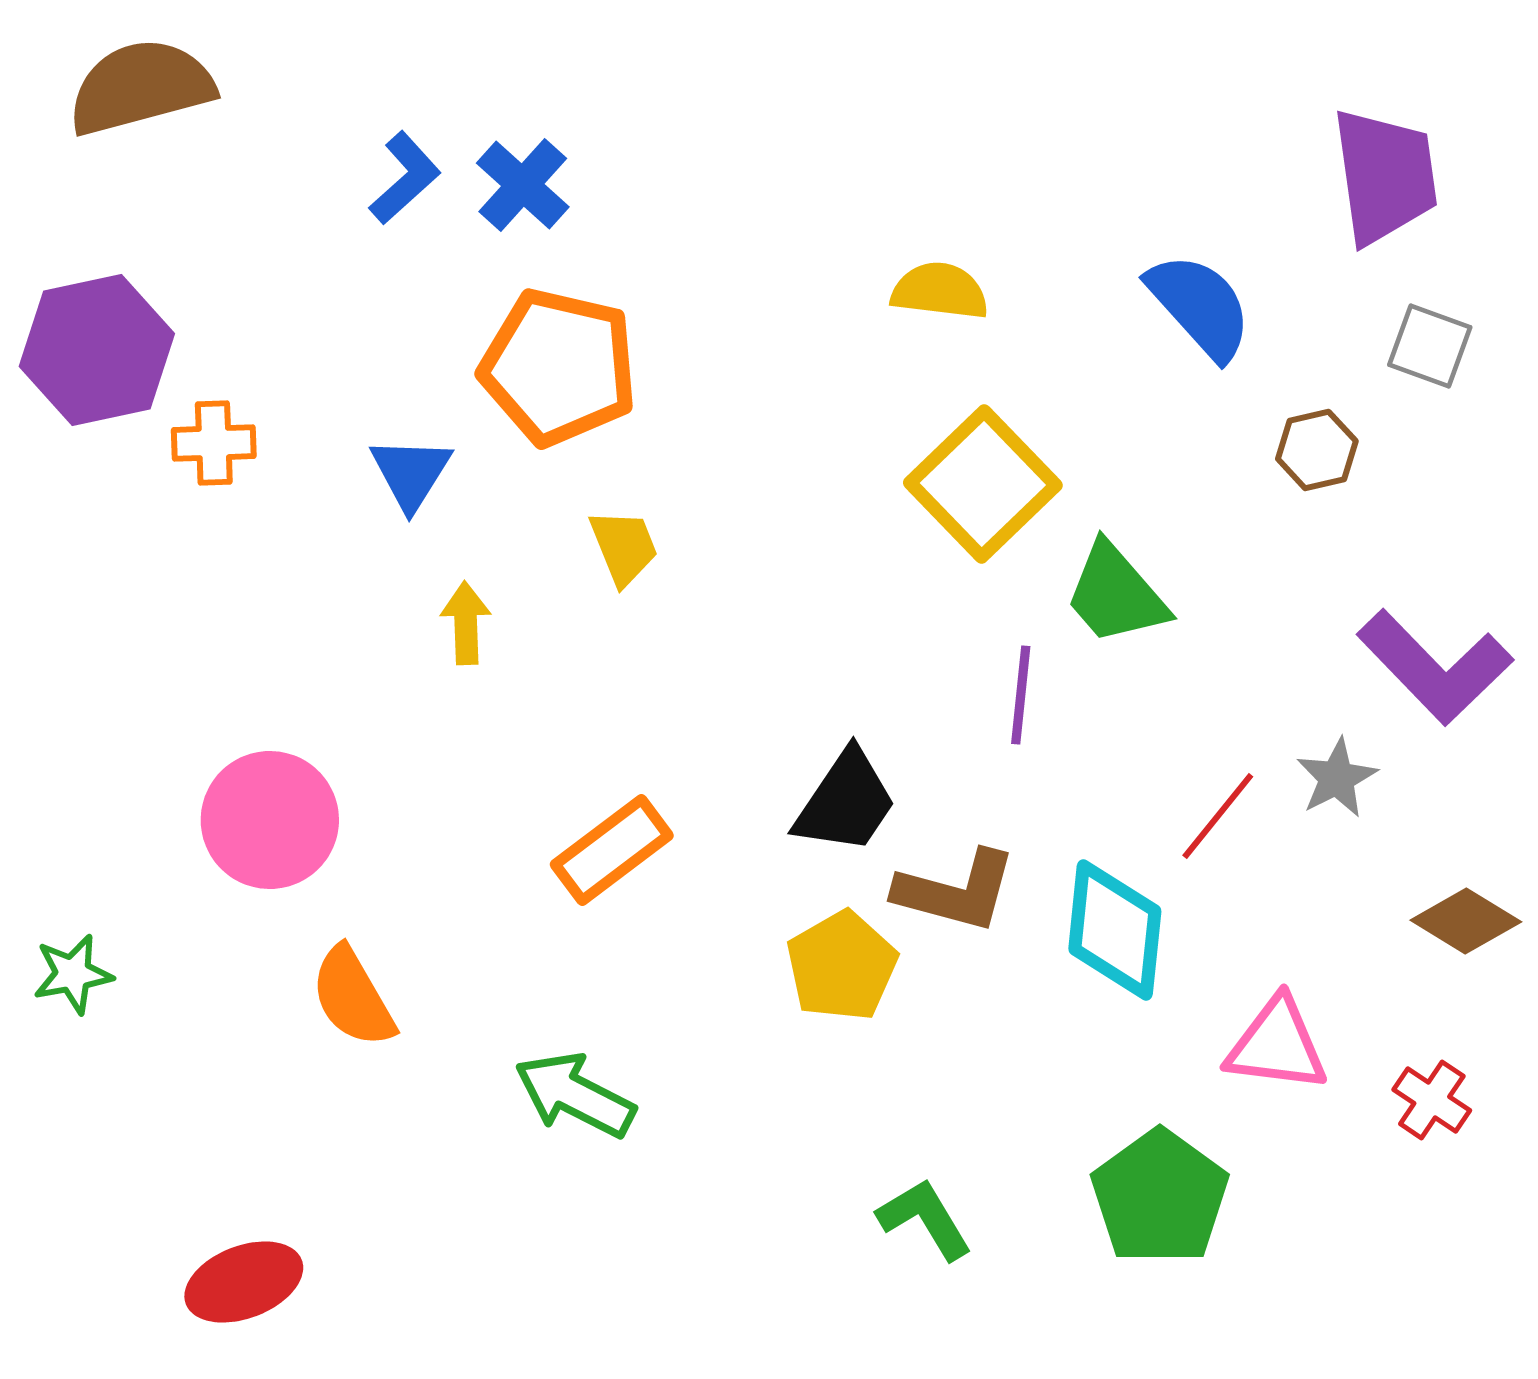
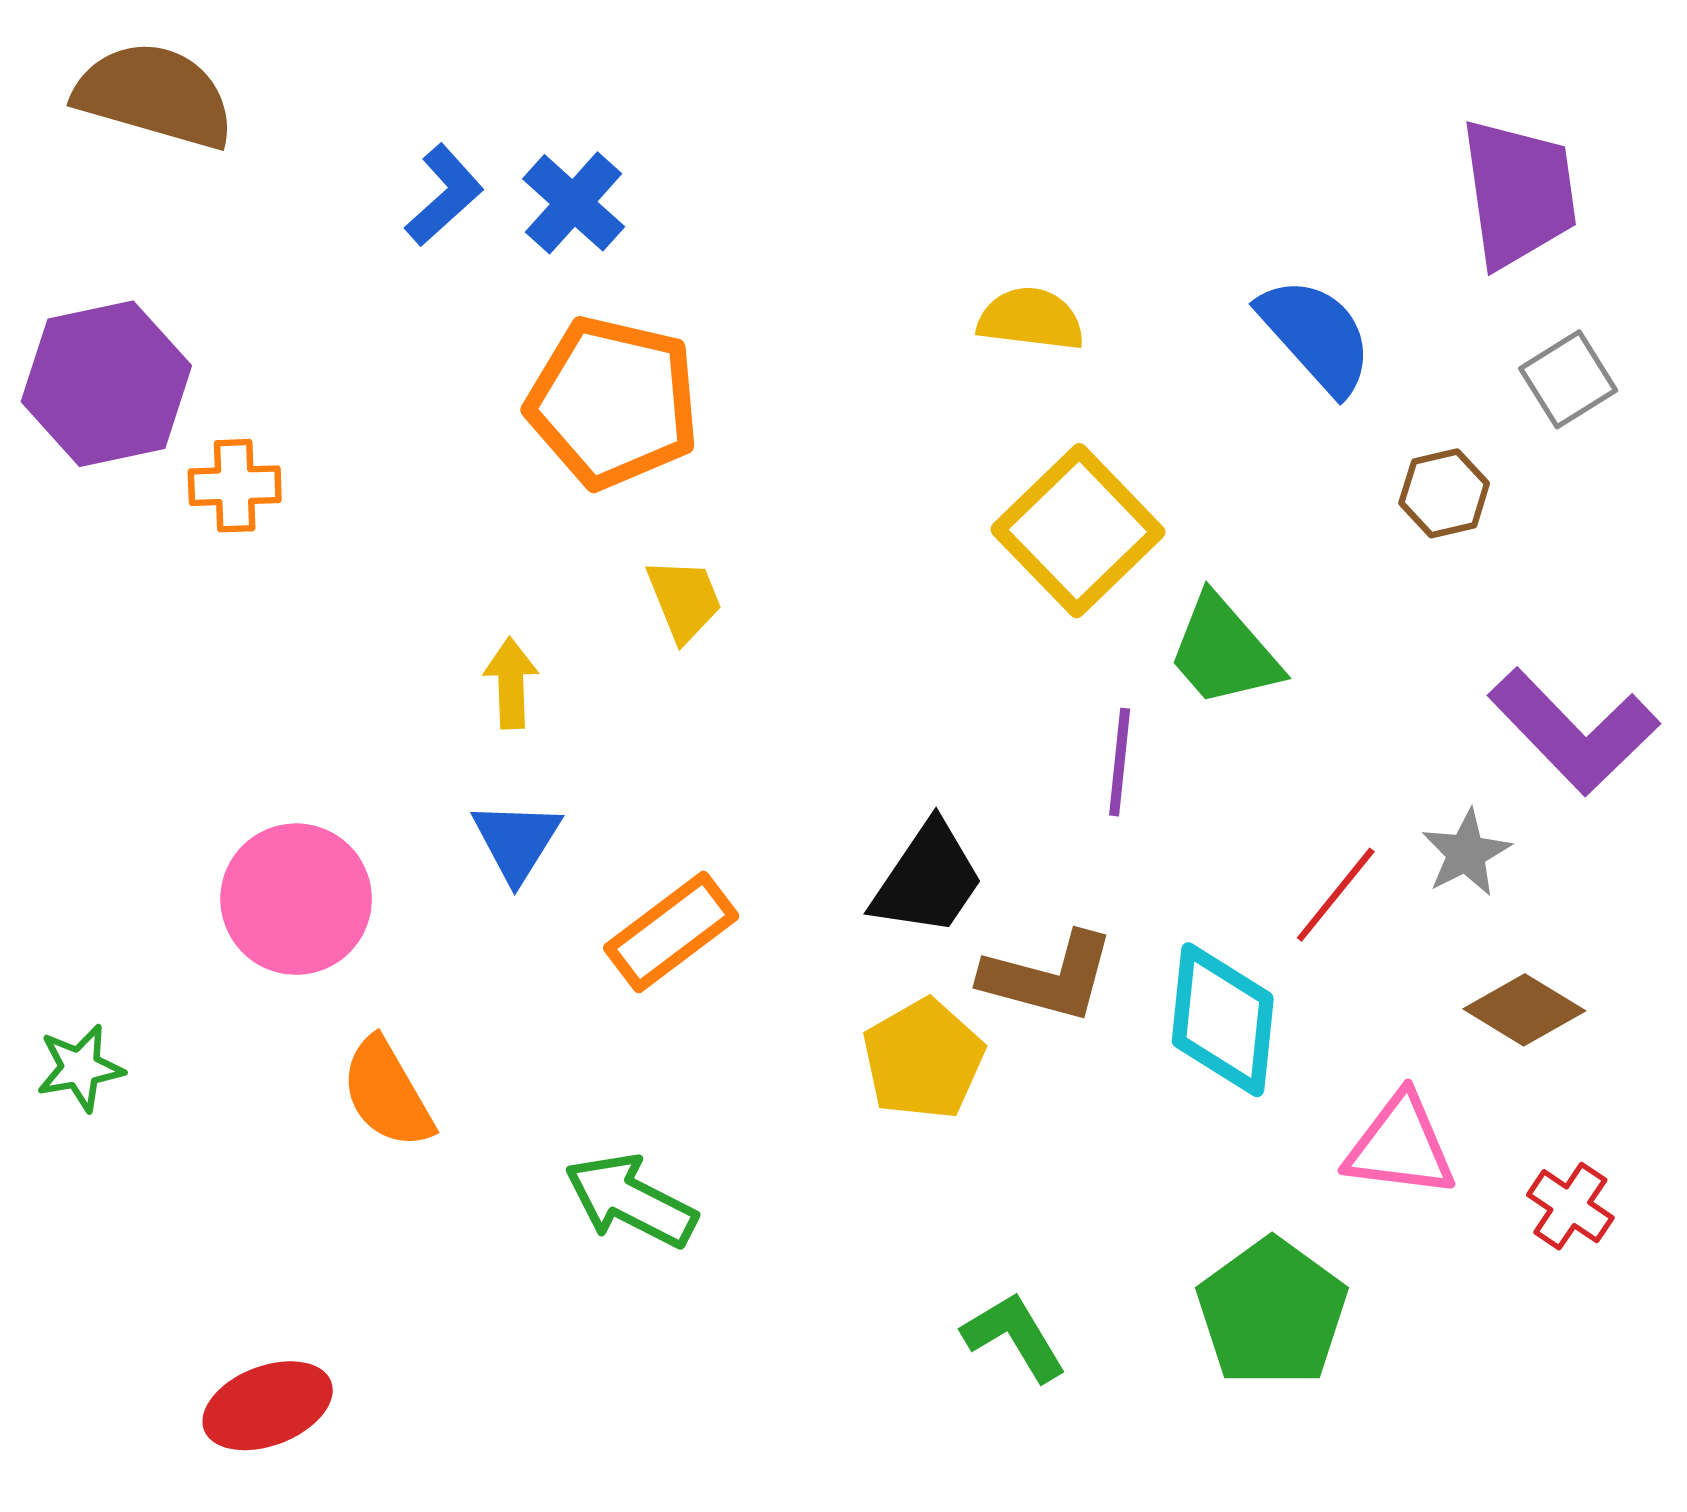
brown semicircle: (141, 87) -> (155, 95), turned 31
gray square: (1430, 346) -> (1568, 379), turned 38
blue triangle: (411, 473) -> (516, 841), moved
brown diamond: (1466, 921) -> (1524, 1010), moved

